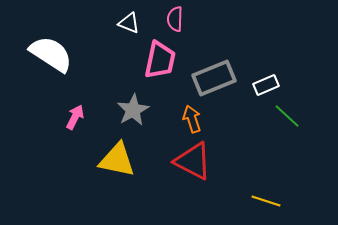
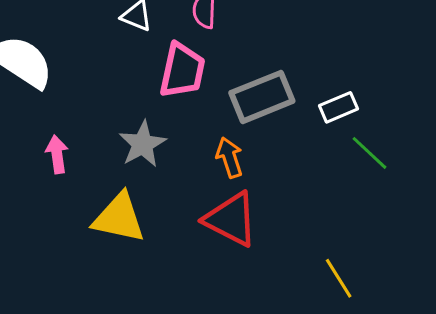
pink arrow: (75, 117) -> (57, 154), turned -35
yellow line: (266, 201) -> (339, 278), turned 40

